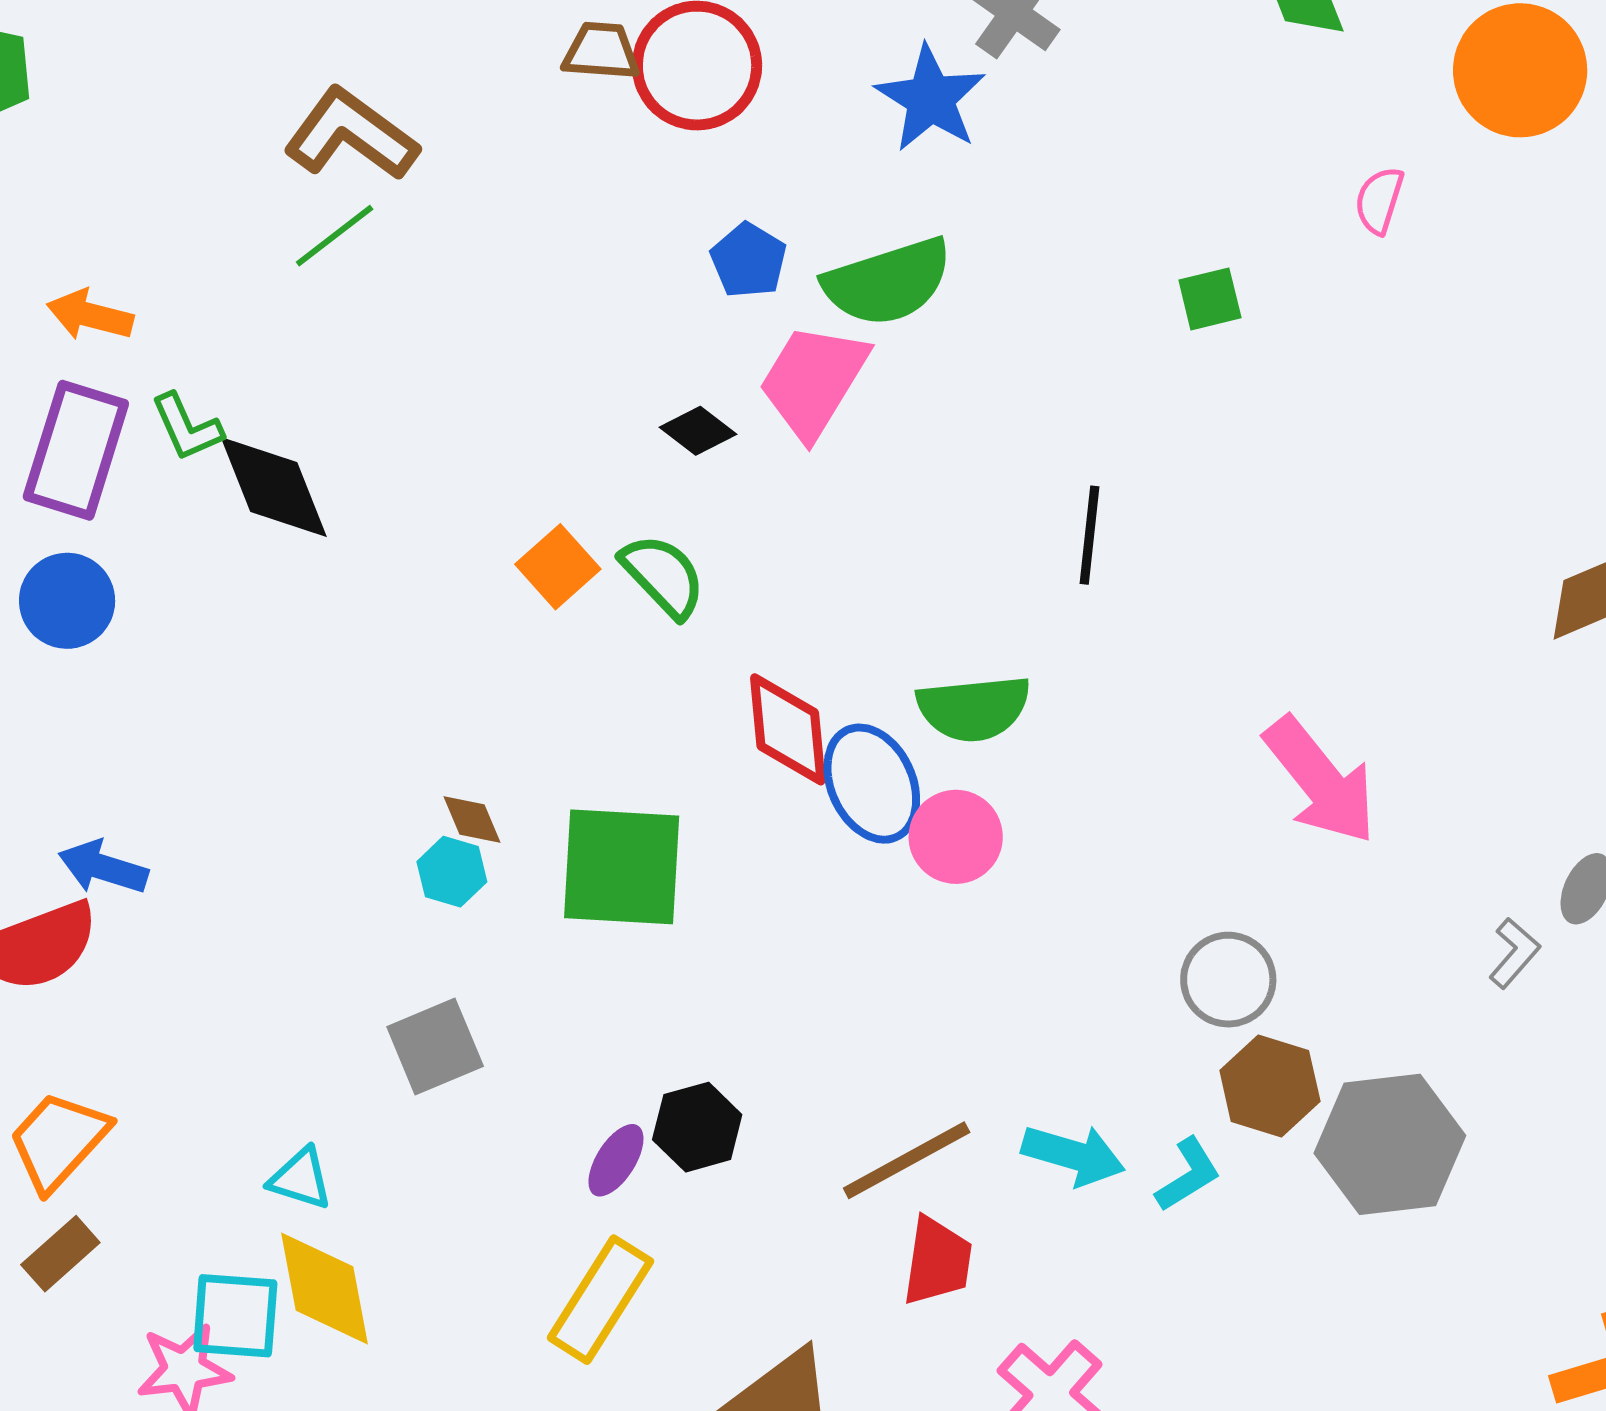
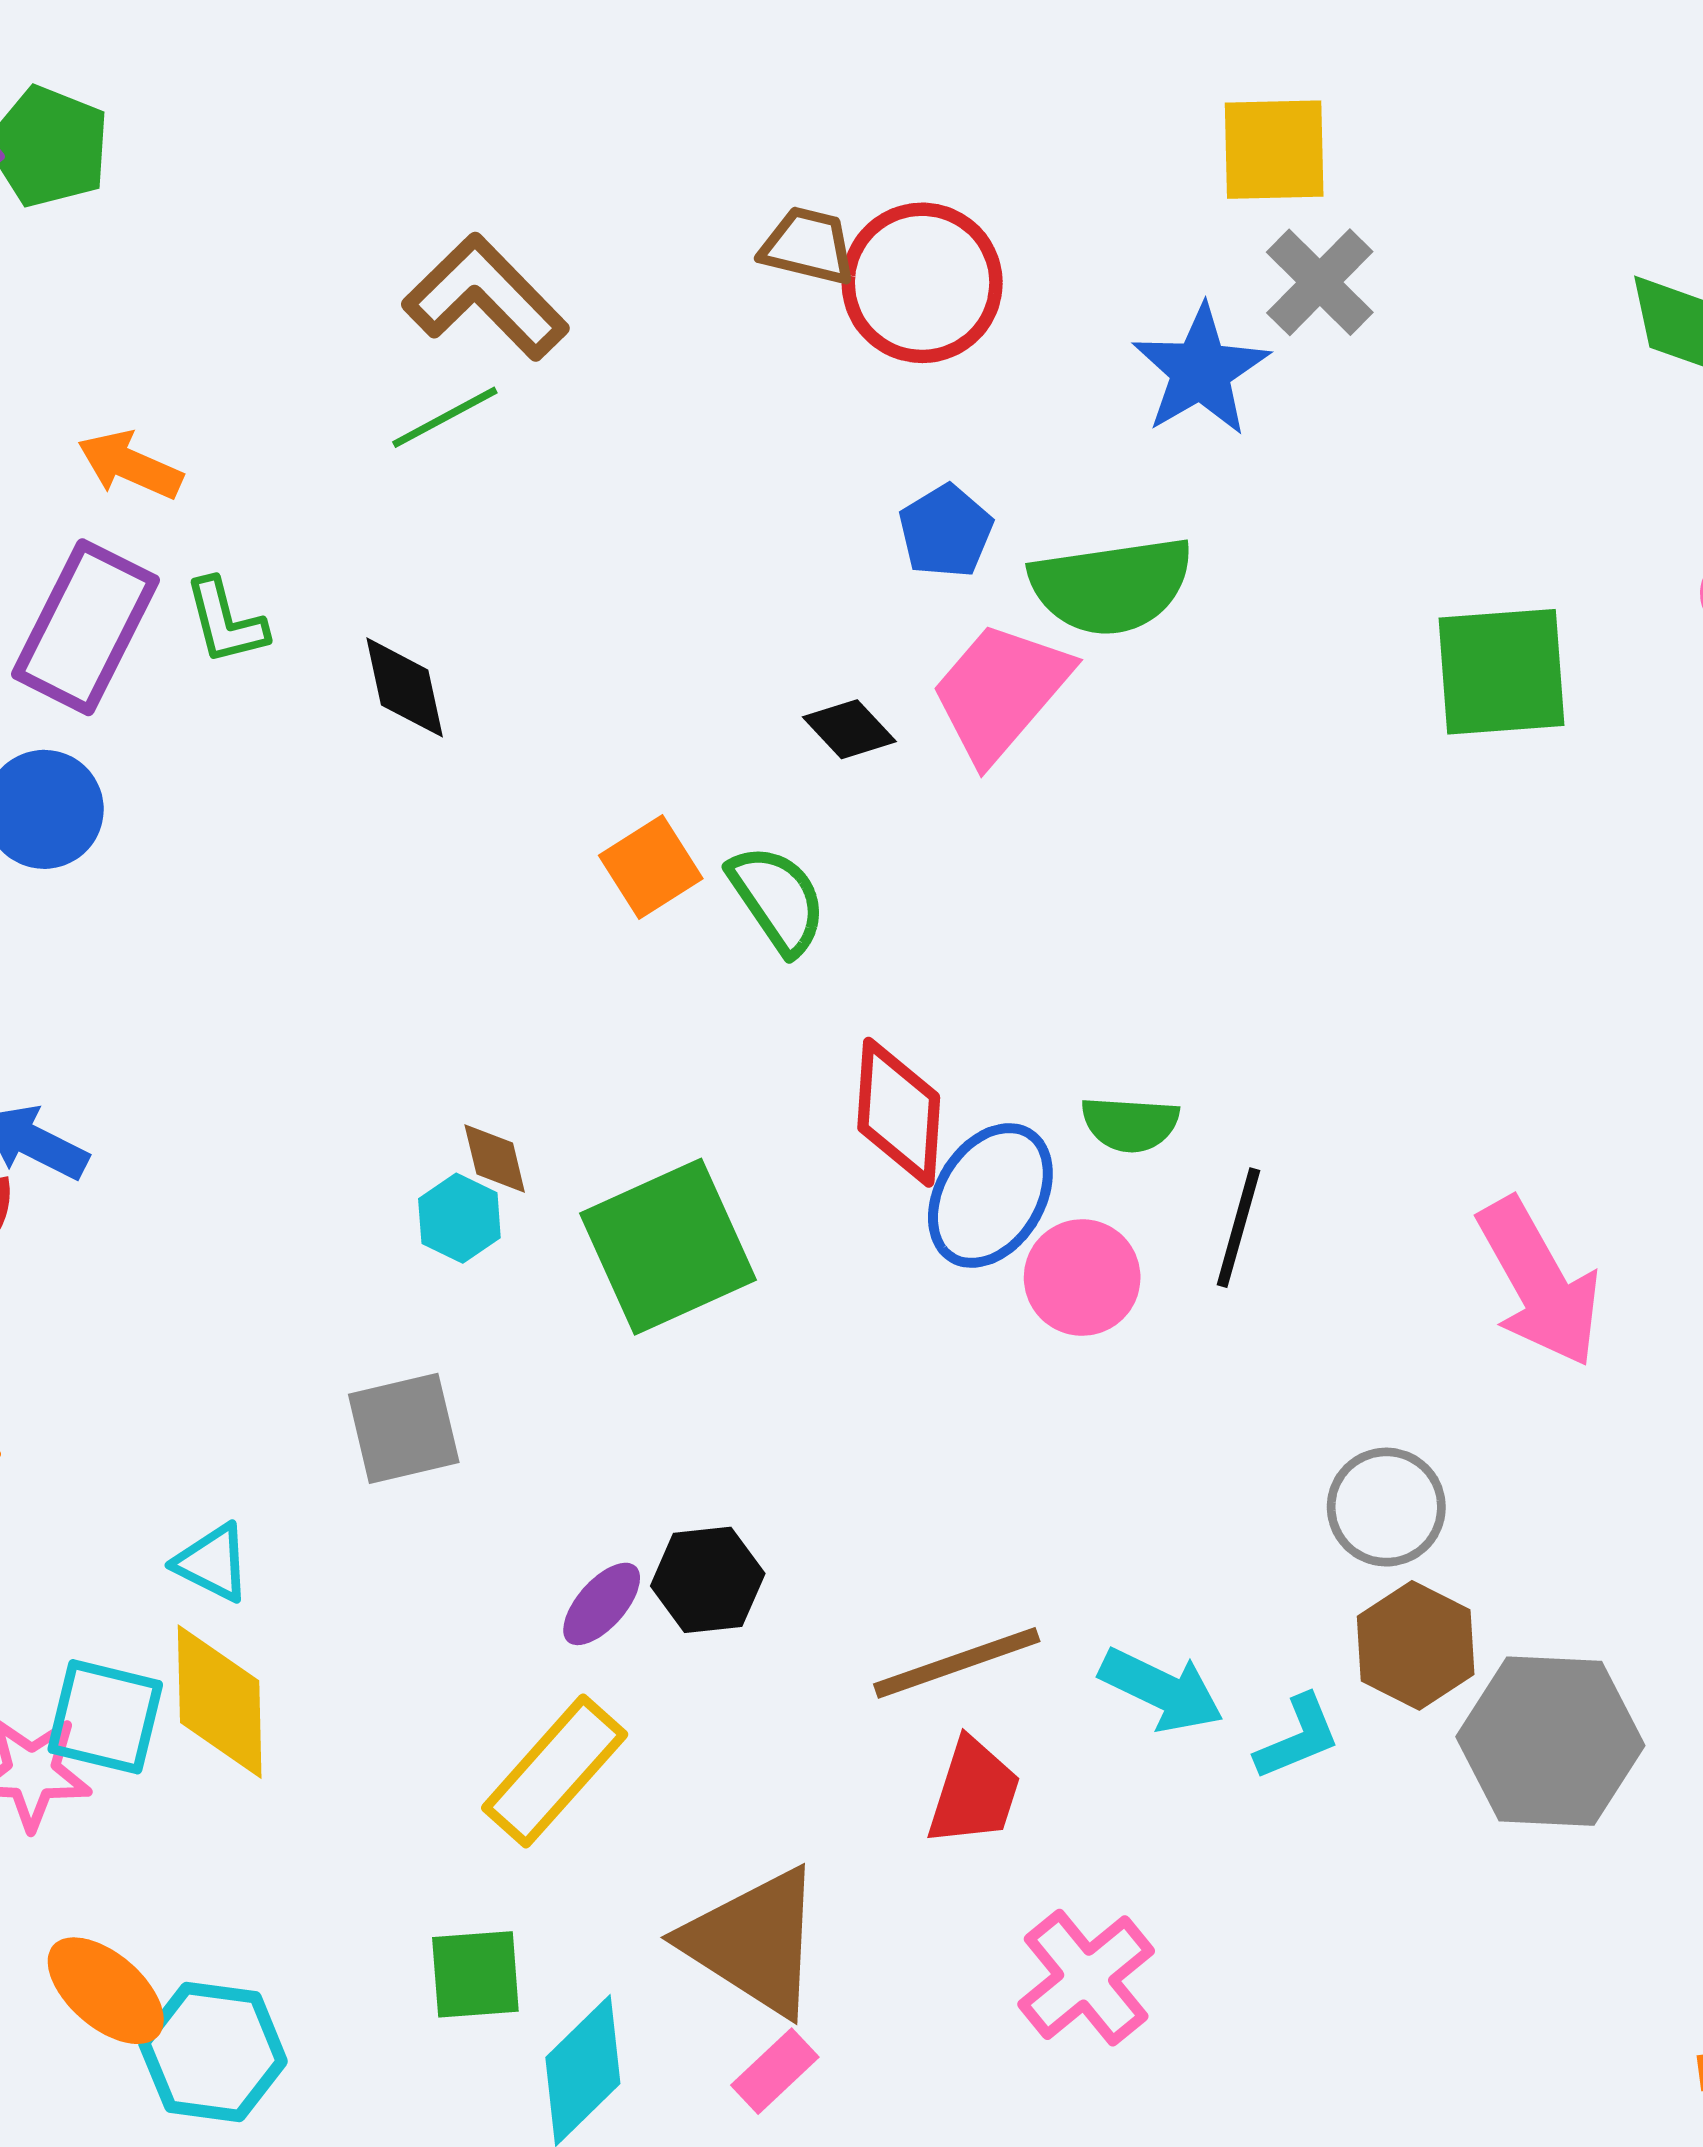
green square: (1210, 299) -> (1502, 672), size x1.8
black diamond: (274, 487) -> (405, 687), moved, size x0.7
black line: (1089, 535) -> (1238, 1228), moved
green semicircle: (974, 708) -> (1130, 1124), size x0.7
blue ellipse: (872, 784) -> (990, 1195), turned 47
green square: (622, 867) -> (668, 1247), turned -37

